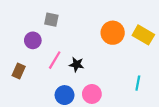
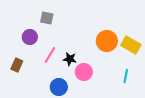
orange circle: (113, 33) -> (107, 41), moved
yellow rectangle: (143, 35) -> (131, 45), moved
pink circle: (92, 94) -> (84, 72), moved

